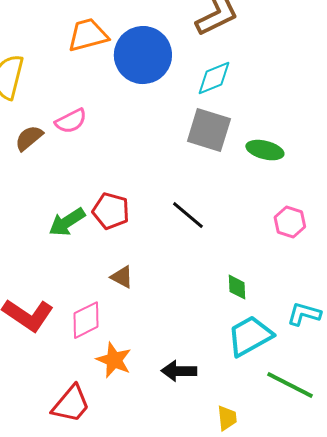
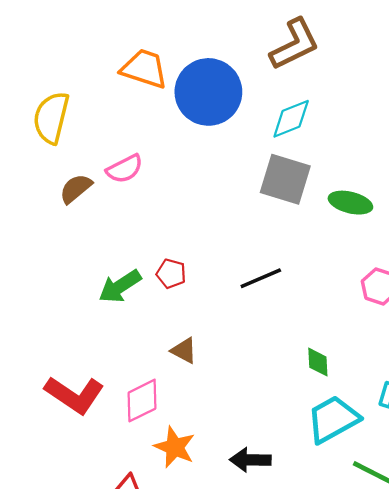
orange trapezoid: (88, 35) -> (144, 69), turned 33
red pentagon: (111, 211) -> (171, 274), size x0.7
black line: (188, 215) -> (261, 278), turned -63

